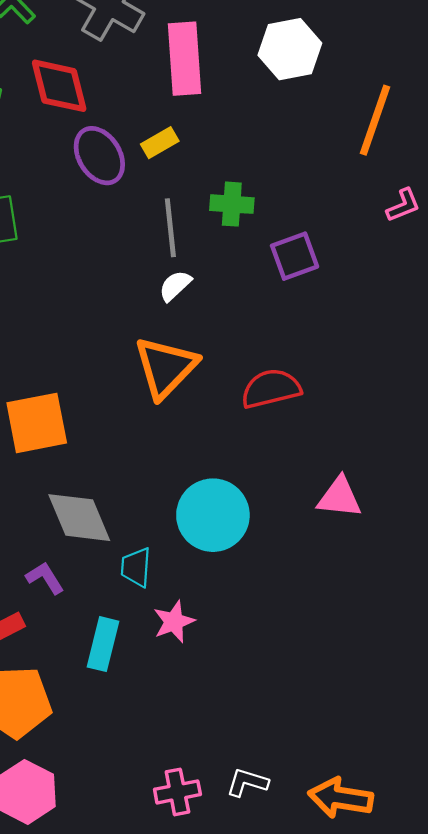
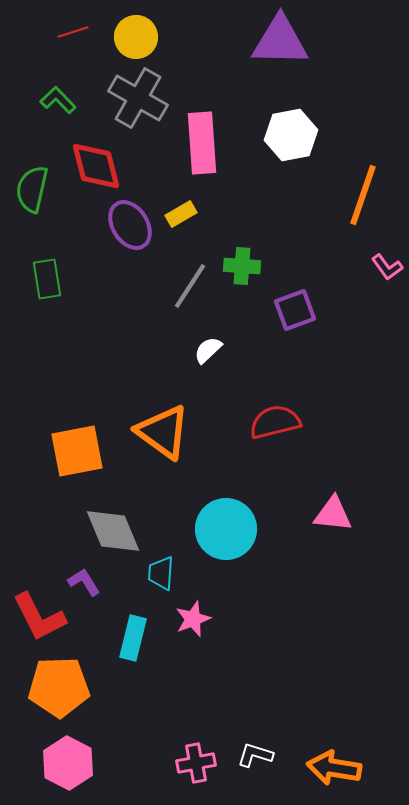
pink L-shape: (403, 205) -> (387, 267), turned 76
gray line: (170, 228) -> (190, 286), turned 39
white semicircle: (175, 286) -> (208, 350), moved
orange triangle: (166, 367) -> (163, 432), moved, turned -38

